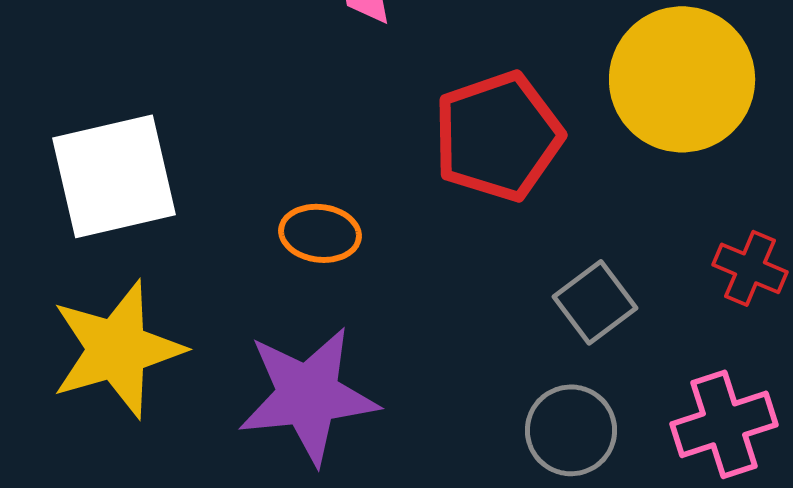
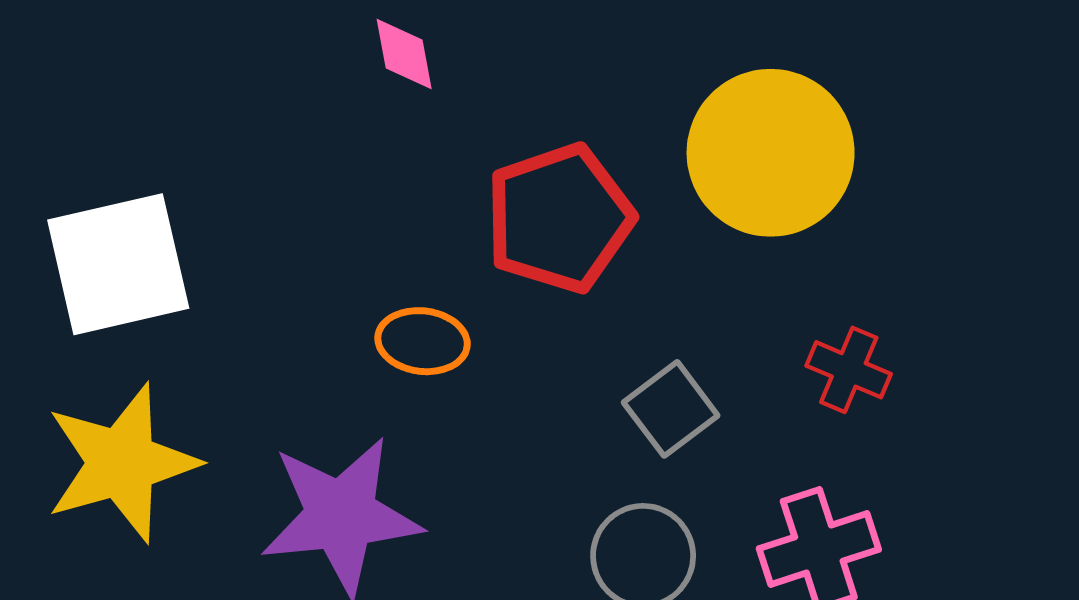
orange ellipse: (320, 233) -> (423, 341), moved

